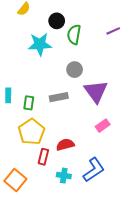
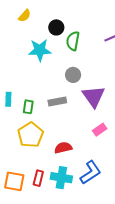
red rectangle: (43, 157) -> (38, 178), moved
cyan cross: (64, 176) -> (61, 178), size x1.5
orange square: (15, 180) -> (14, 181), turned -30

